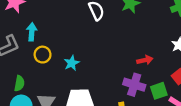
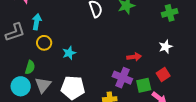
green semicircle: (19, 83) -> (30, 67), moved

